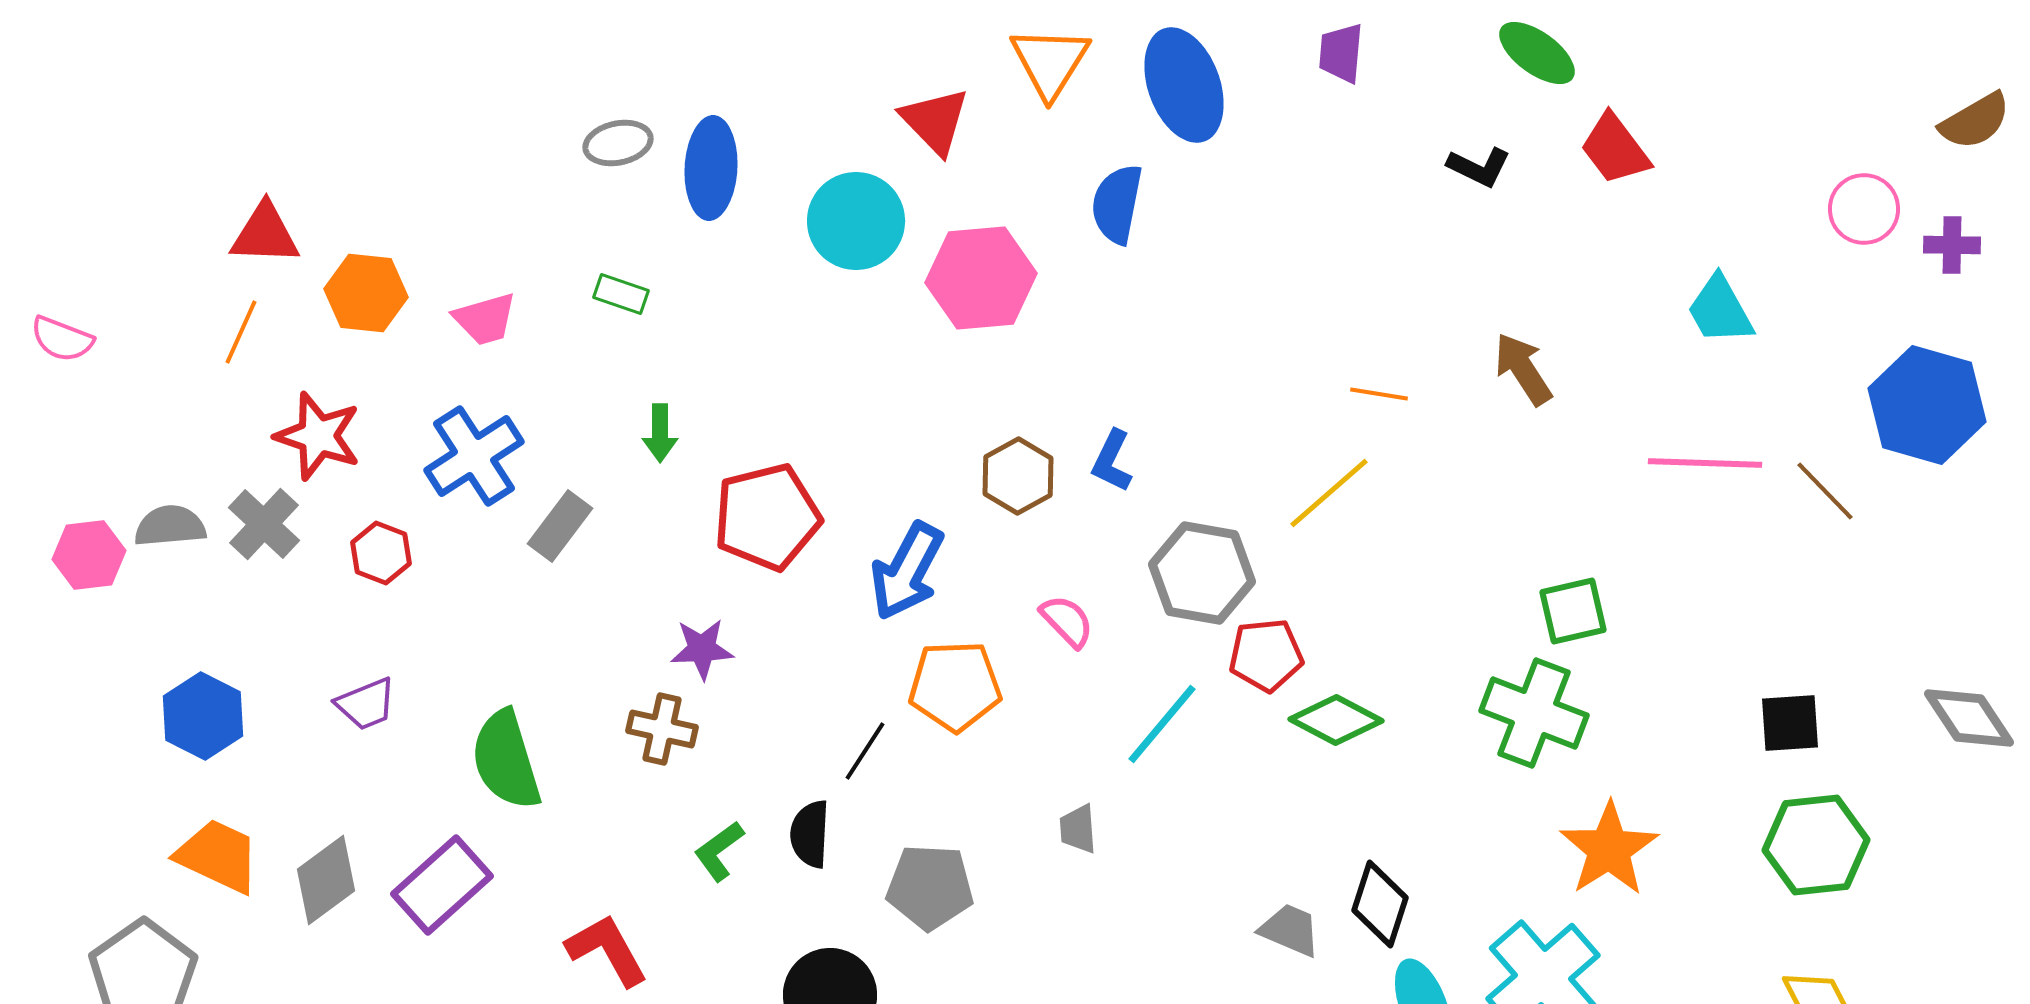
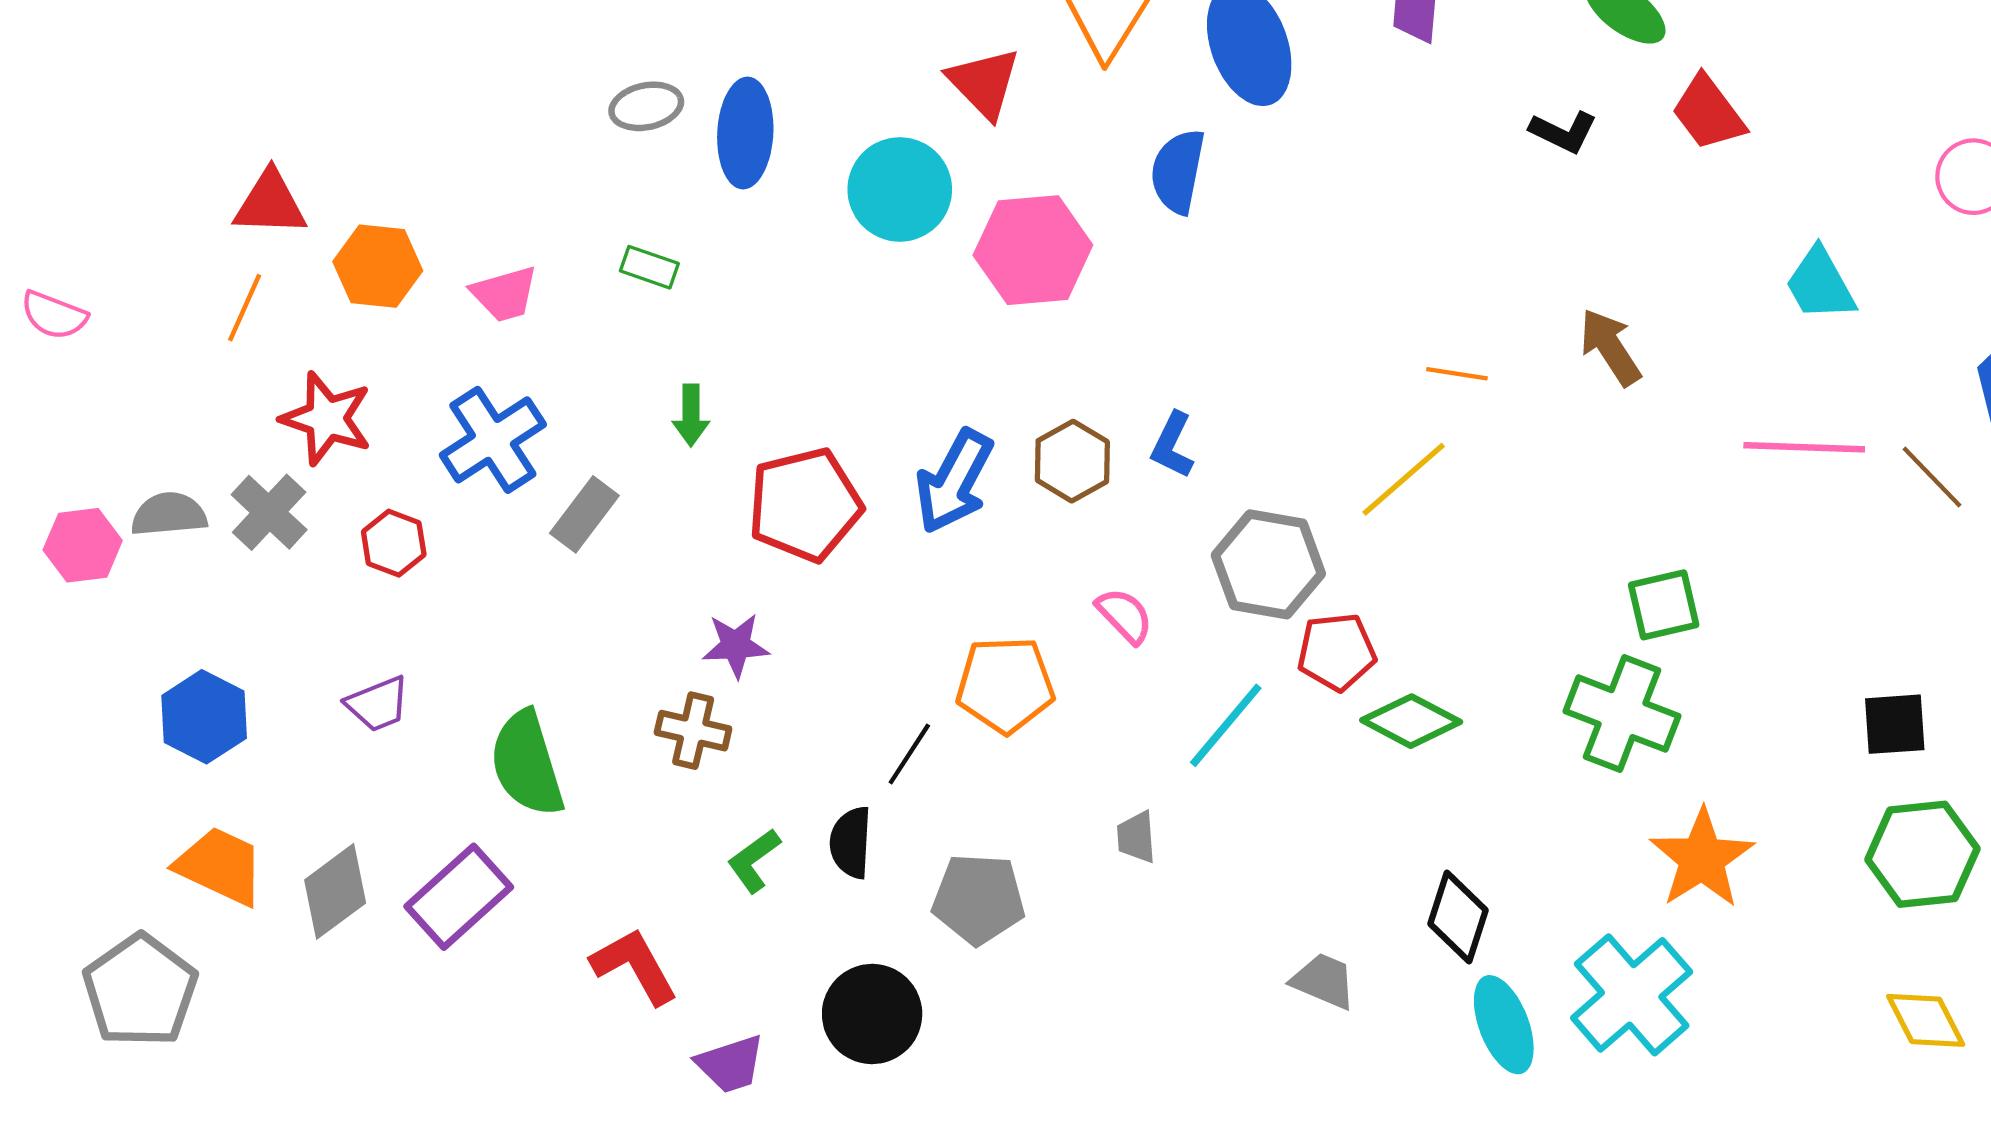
blue arrow: (907, 571) -> (954, 481), moved
gray trapezoid: (1290, 930) -> (1324, 981), moved

